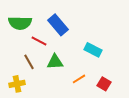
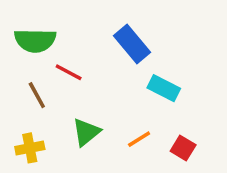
blue rectangle: (58, 25) -> (132, 44), moved
brown line: (29, 62) -> (37, 95), moved
green triangle: (55, 62) -> (86, 132), moved, turned -36

